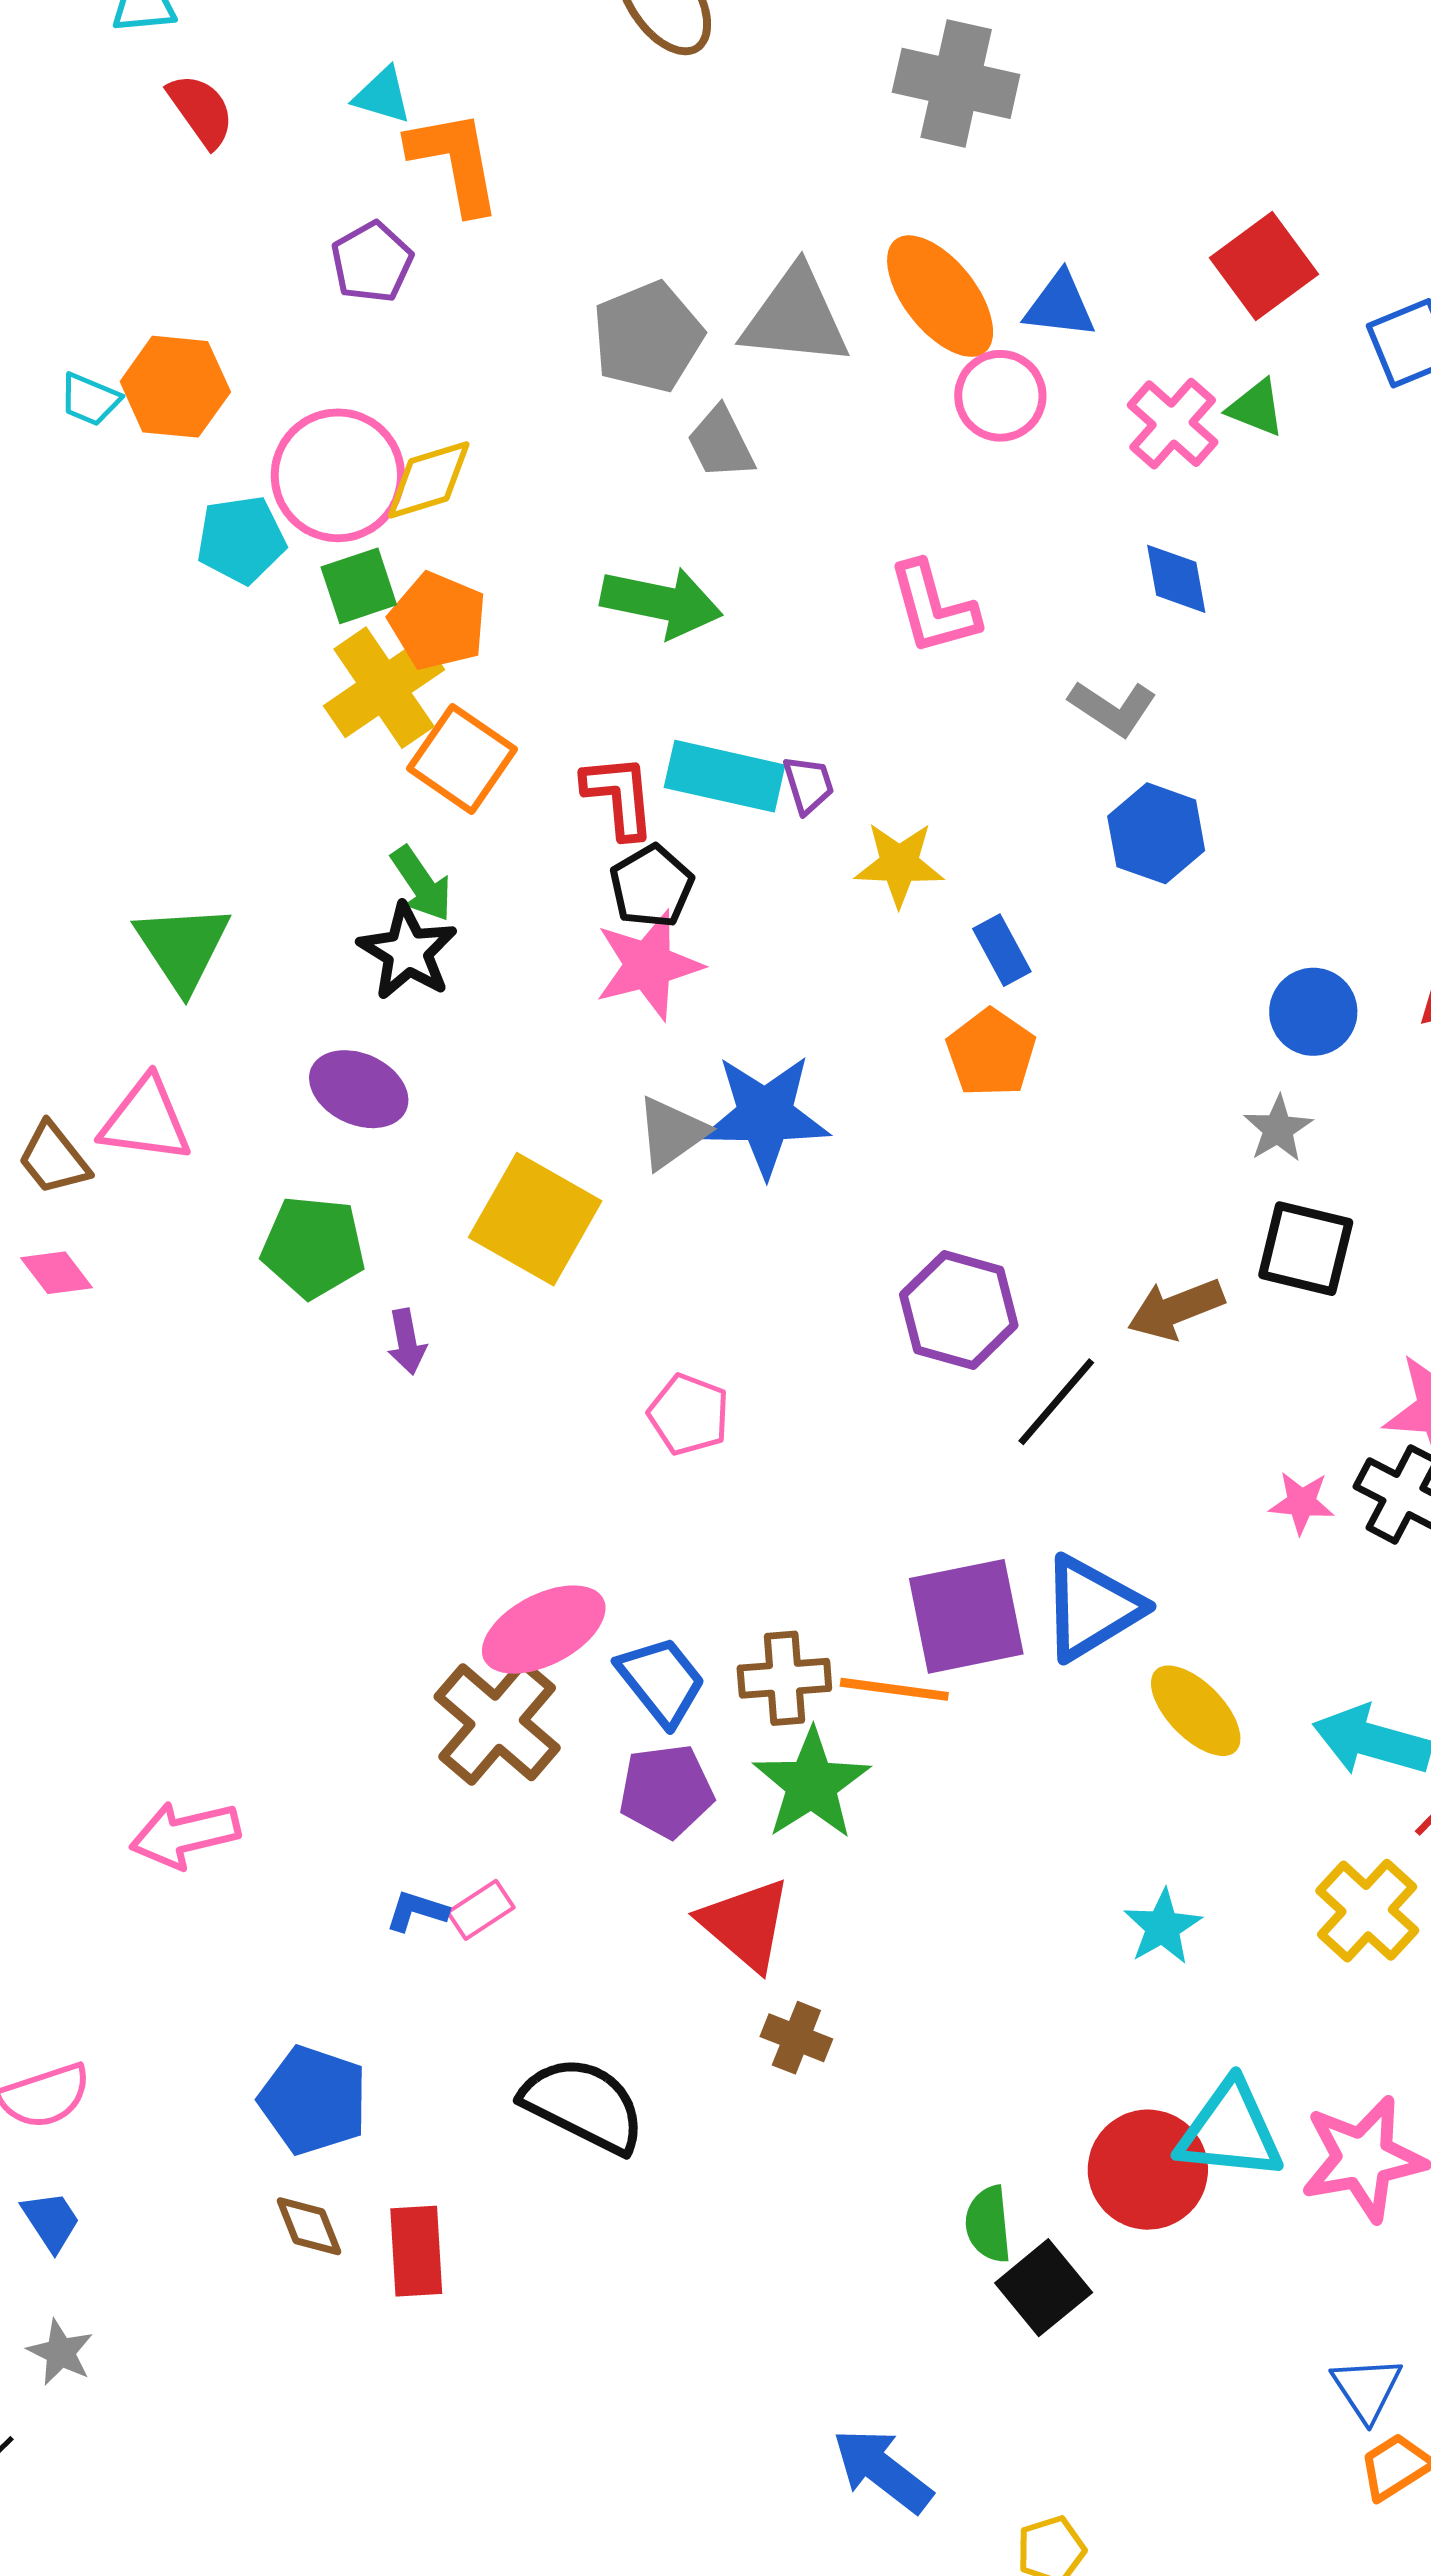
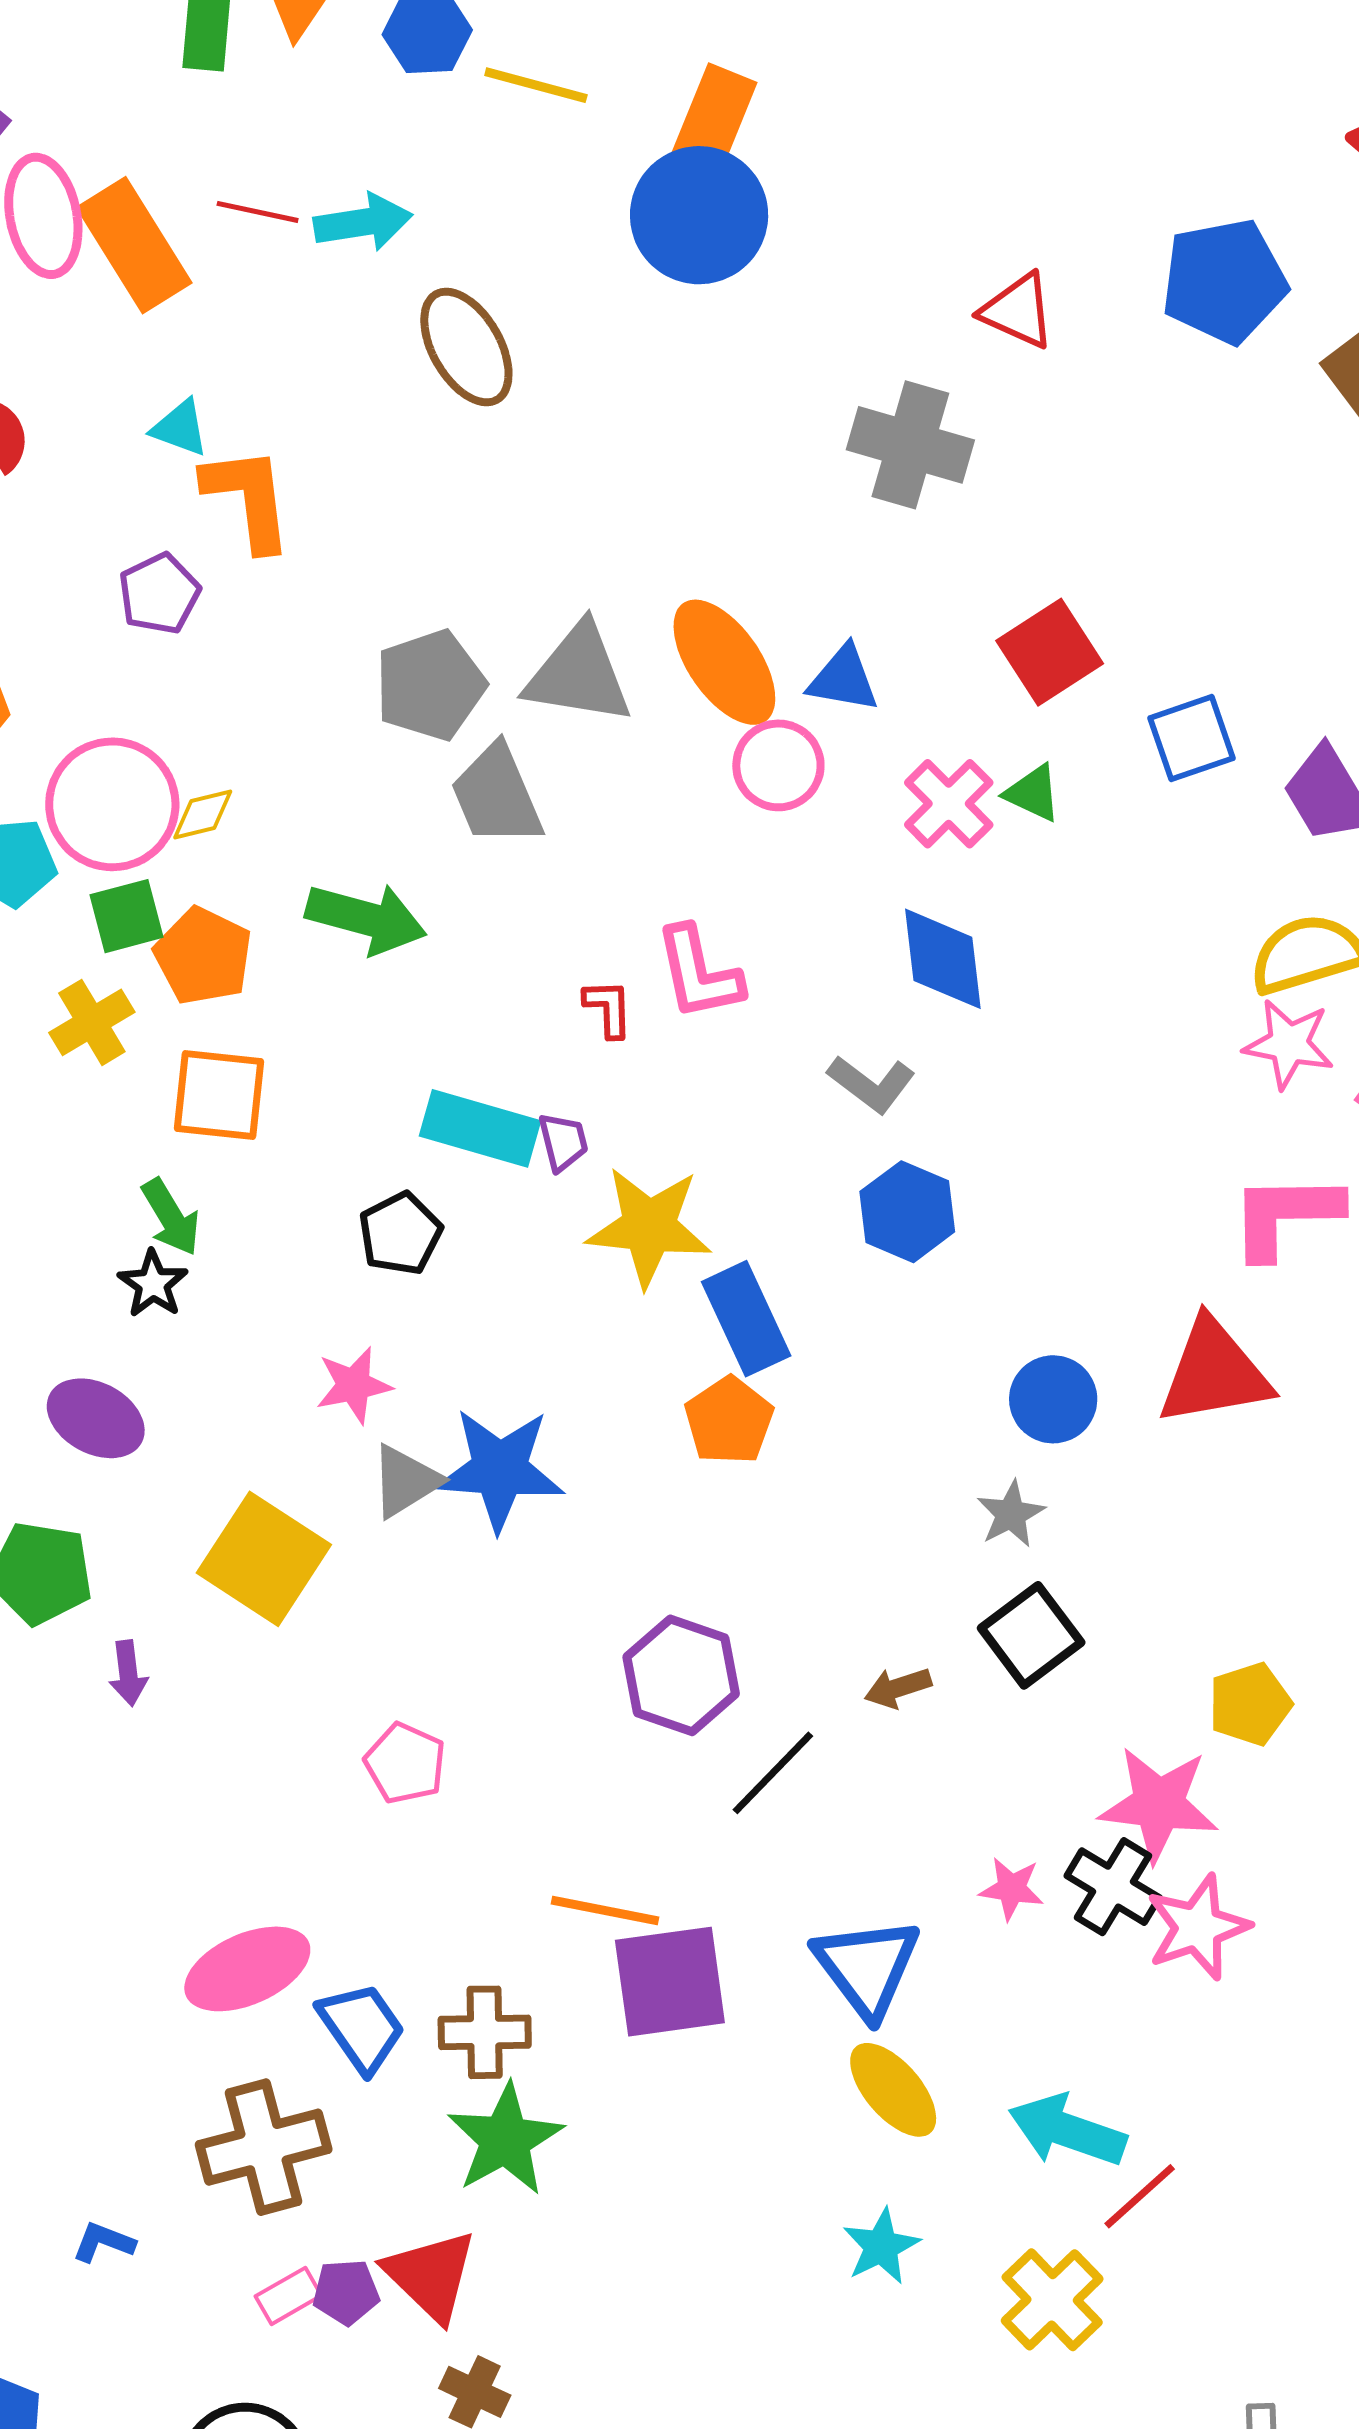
gray cross: (956, 83) -> (910, 445), moved
gray trapezoid: (721, 443) -> (497, 795), size x1.4
yellow diamond: (429, 480) -> (203, 814), size x0.7
blue diamond: (1176, 579) -> (943, 959), size x1.4
green arrow: (661, 602) -> (366, 918), moved
yellow cross: (384, 688) -> (92, 1022), moved, size x0.7
orange square: (462, 759) -> (219, 1095), turned -32
red L-shape: (619, 796) -> (608, 1008), moved, size x0.7
yellow star: (899, 864) -> (649, 1227), size x1.4
blue rectangle: (1002, 950) -> (746, 1319), size x1.6
black star: (408, 951) -> (153, 1284), size x0.7
pink star: (648, 965) -> (354, 1385), moved, size x0.7
black square: (1306, 1249) -> (1031, 1635), turned 36
brown arrow: (1176, 1309) -> (898, 1688), size x0.7
blue triangle: (1092, 1608) -> (867, 1967), moved, turned -39
orange line: (894, 1689) -> (605, 1911), moved
brown cross: (497, 1722) -> (264, 2147), moved, turned 31
purple pentagon: (666, 1791) -> (346, 2292), moved, size x0.7
pink rectangle: (481, 1910) -> (288, 2296), moved
cyan star: (1163, 1927) -> (881, 2246), moved

